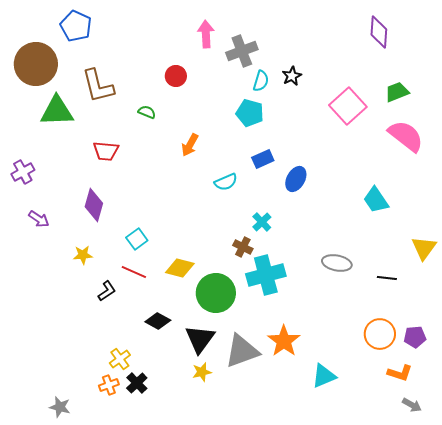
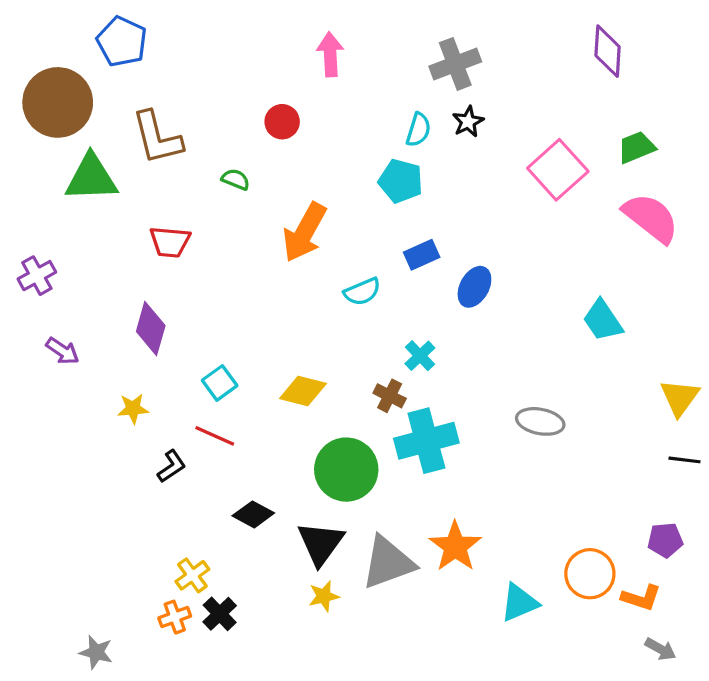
gray cross: (242, 51) -> (455, 64), moved
orange arrow: (190, 145) -> (305, 232), size x1.6
yellow diamond: (180, 268) -> (303, 391), moved
black line: (387, 278) -> (684, 460), moved
orange circle: (380, 334) -> (590, 574), moved

